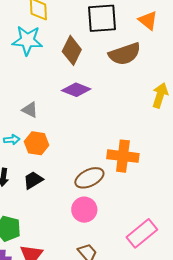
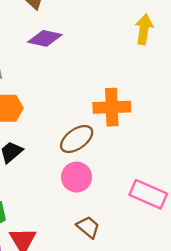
pink rectangle: (142, 233) -> (148, 194), turned 72

